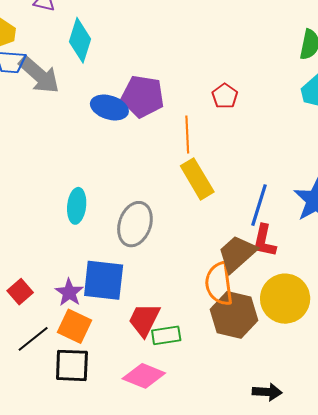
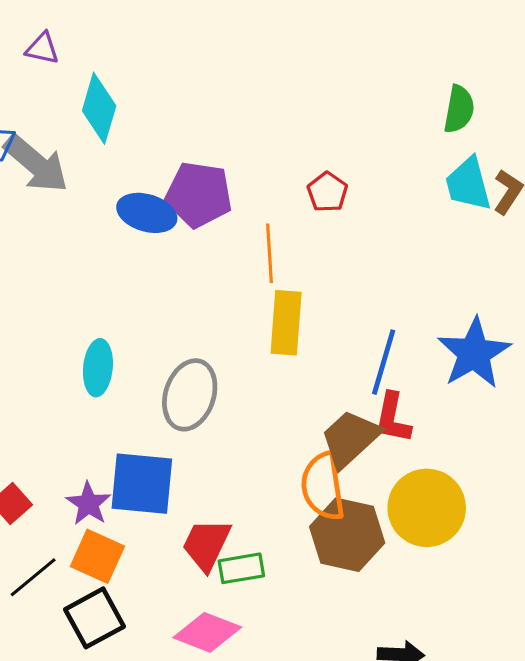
yellow rectangle: (197, 179) -> (286, 323), turned 36
black square: (72, 365) -> (95, 618), turned -30

